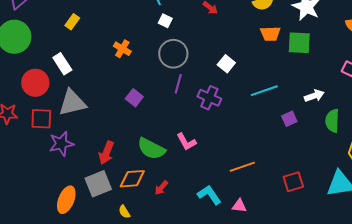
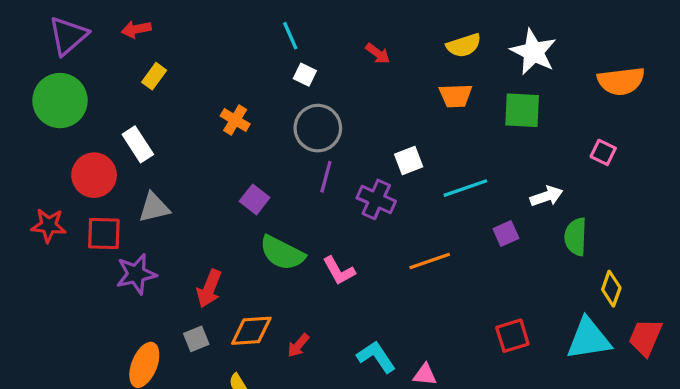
orange trapezoid: (270, 34) -> (456, 96), moved
white square: (226, 64) -> (409, 161), moved, turned 30
gray triangle: (72, 103) -> (154, 208), size x0.7
green semicircle: (151, 149) -> (282, 253), moved
orange line: (242, 167) -> (430, 261), moved
gray square: (98, 184) -> (196, 339), size x0.6

